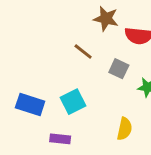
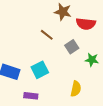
gray square: (119, 69) -> (72, 47), turned 32

